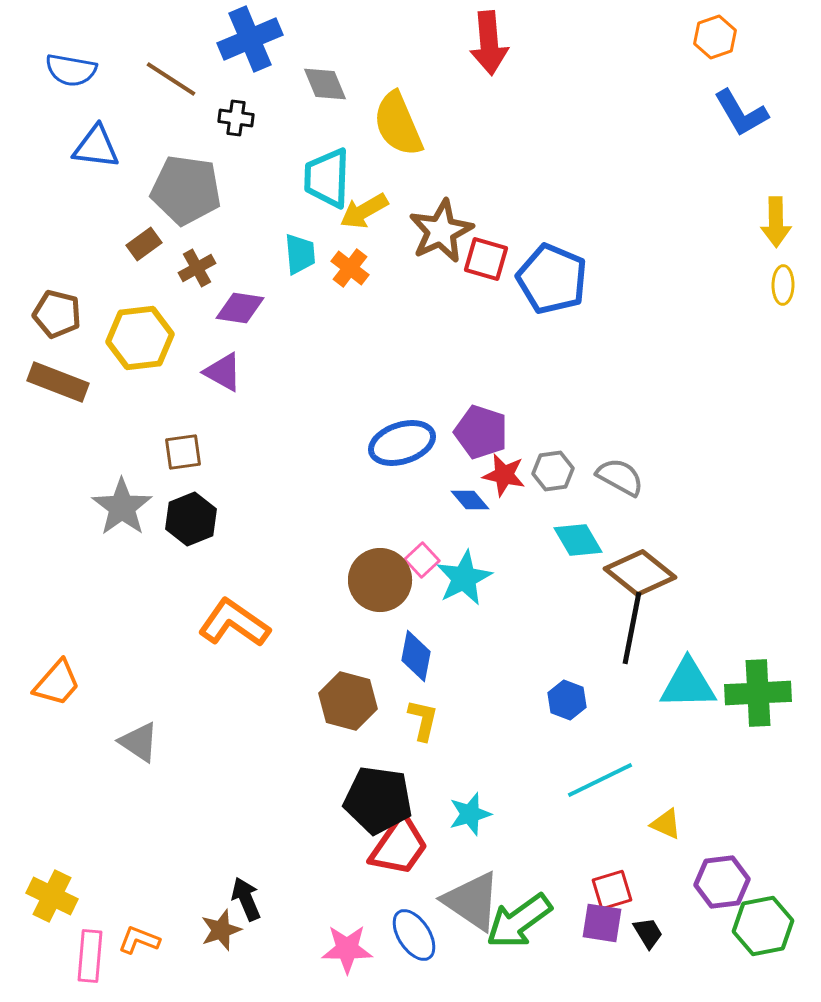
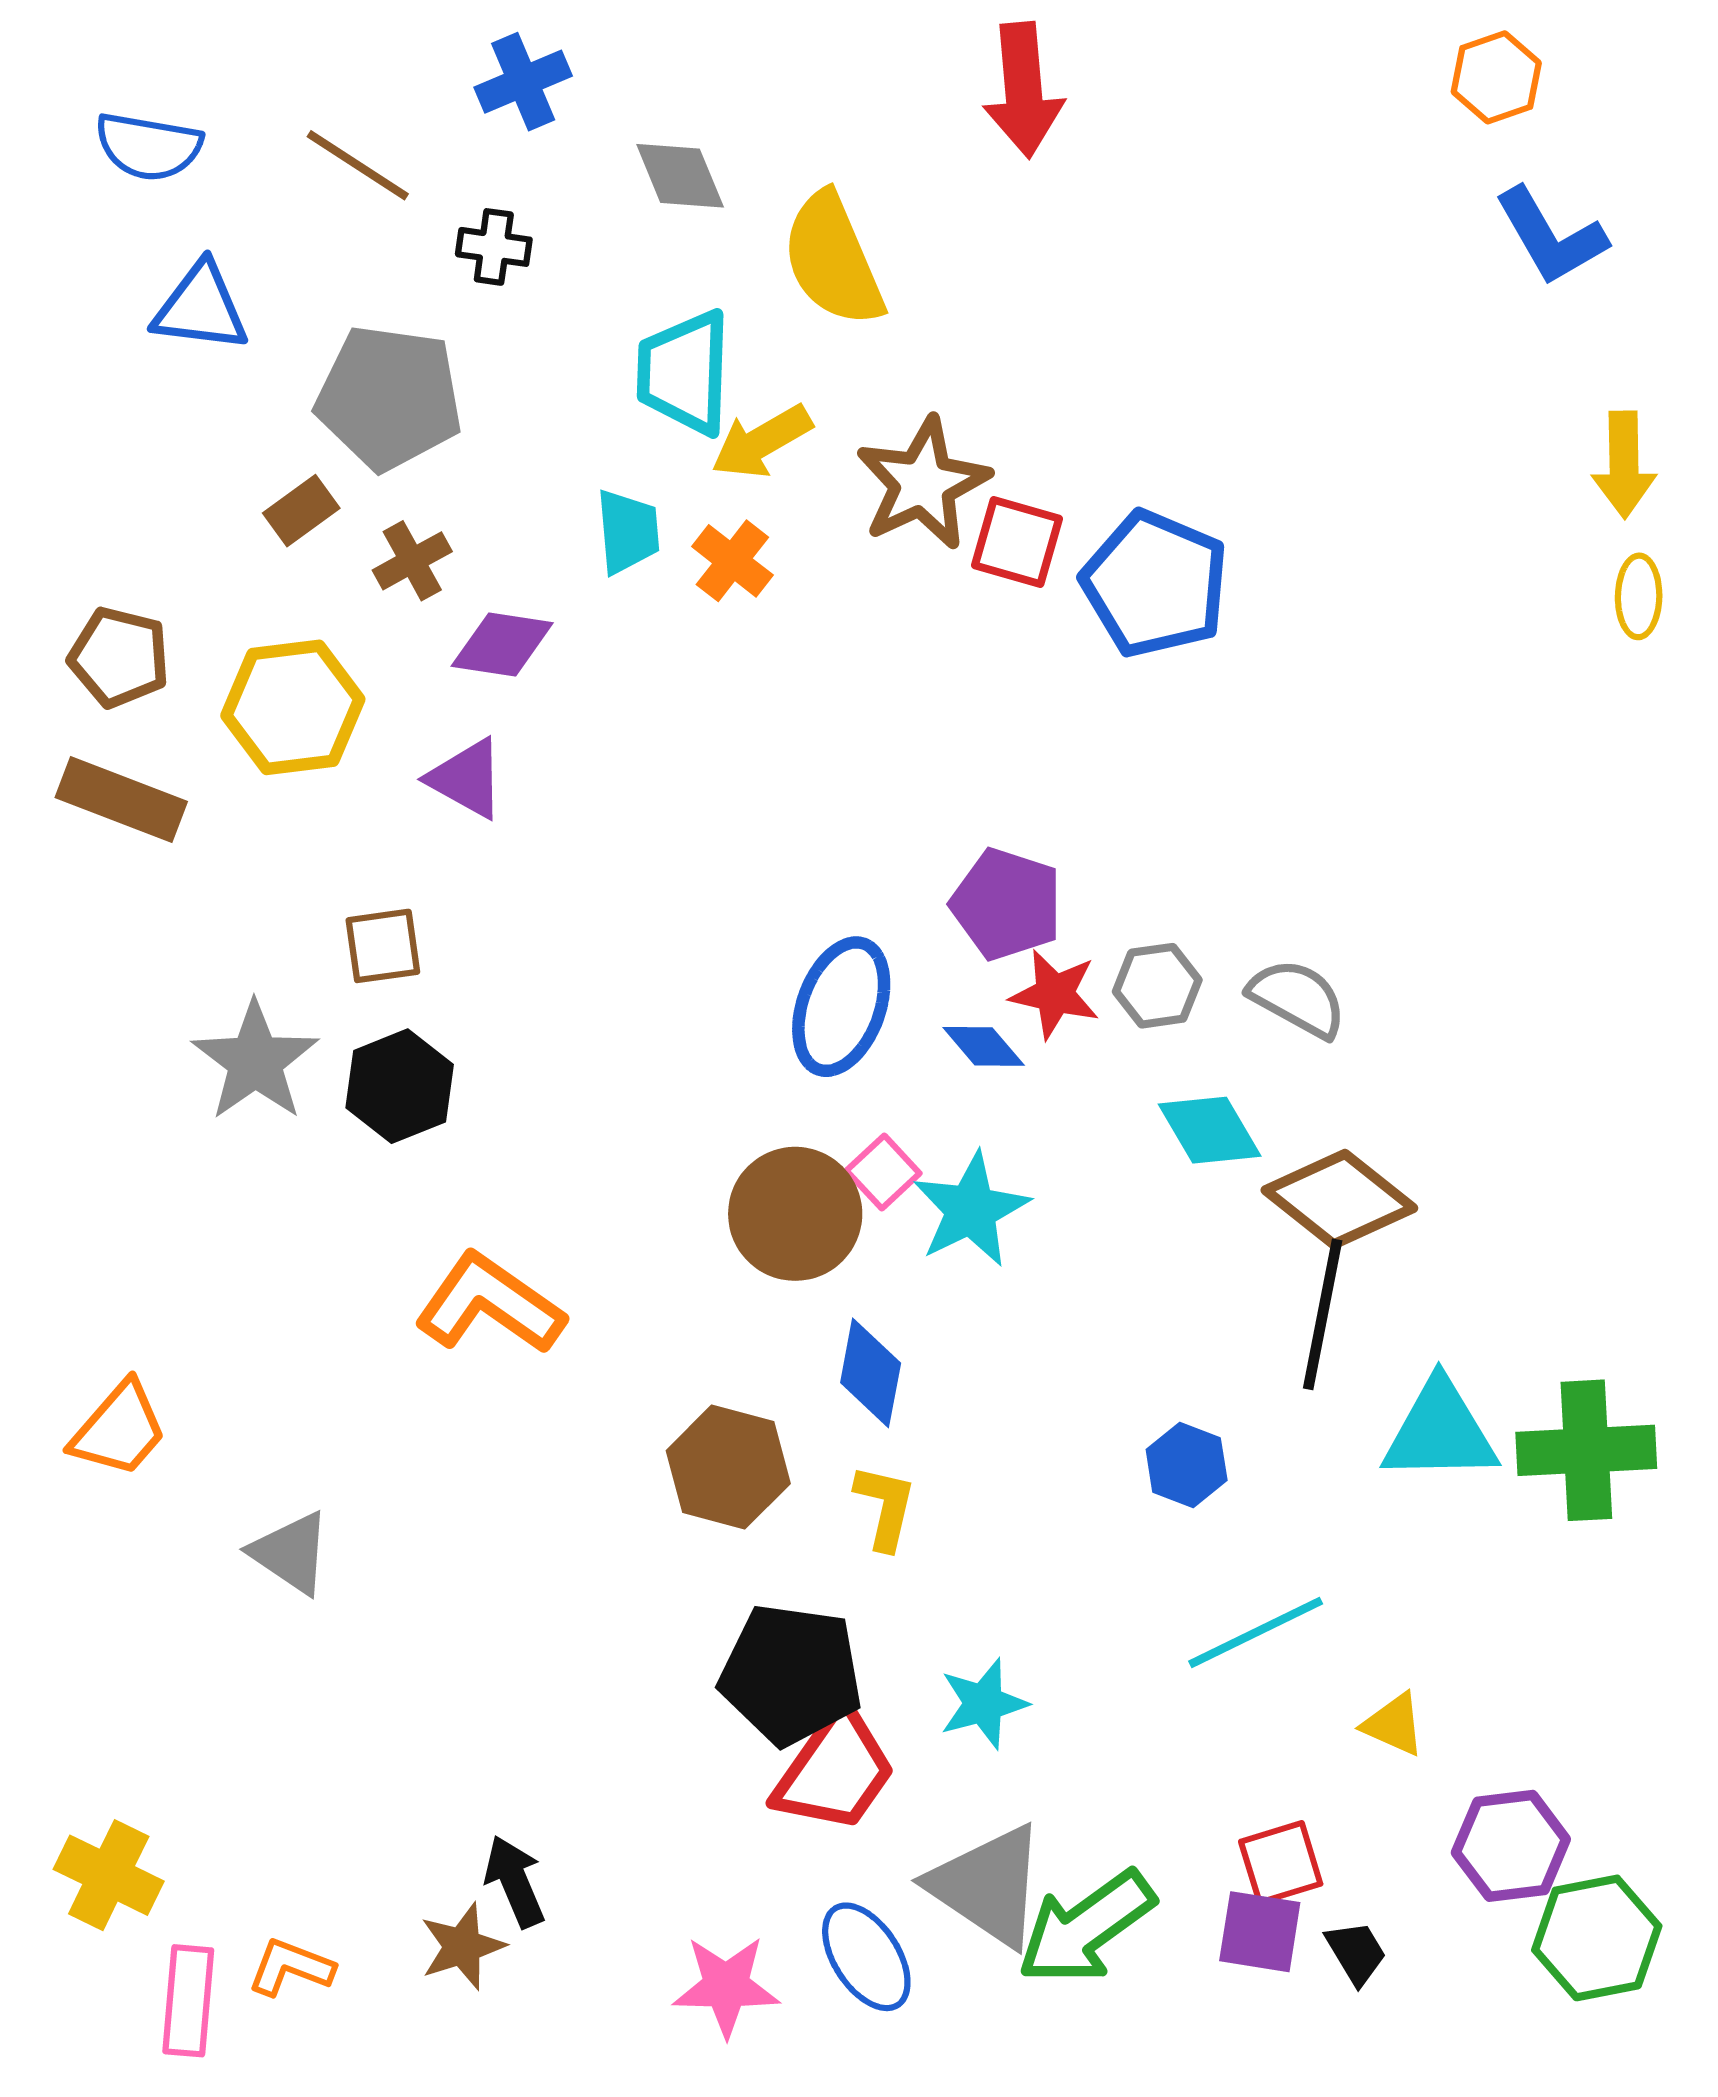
blue cross: (250, 39) -> (523, 82), size x0.7
blue ellipse: (402, 443) -> (841, 1007), moved, turned -52

